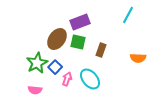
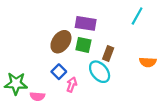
purple rectangle: (80, 22) -> (86, 23), turned 30
green star: (37, 63) -> (16, 84), moved, turned 30
cyan ellipse: (90, 79) -> (100, 72), moved

